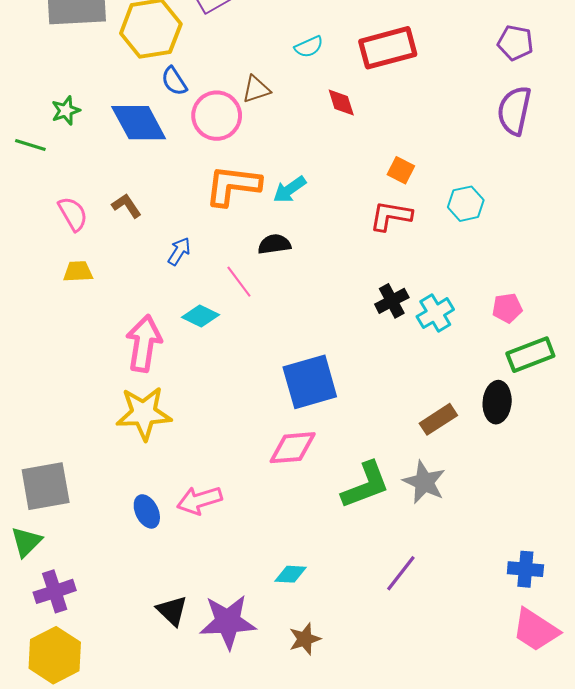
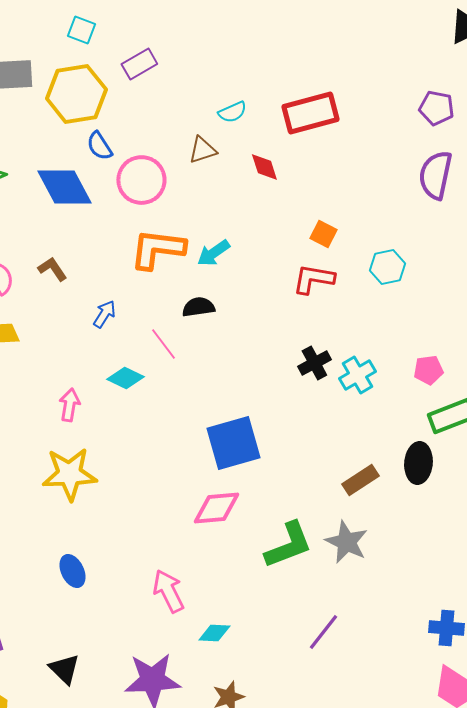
brown triangle: (256, 89) -> (202, 150), moved
pink arrow: (144, 343) -> (69, 405), size x0.6
pink arrow: (199, 500) -> (168, 591), moved, turned 81
black triangle: (172, 611) -> (64, 669), moved

